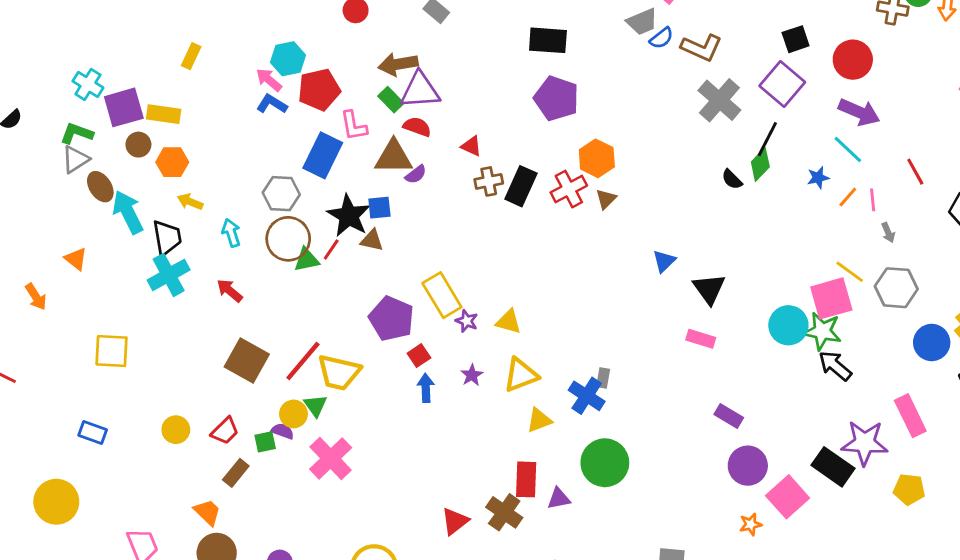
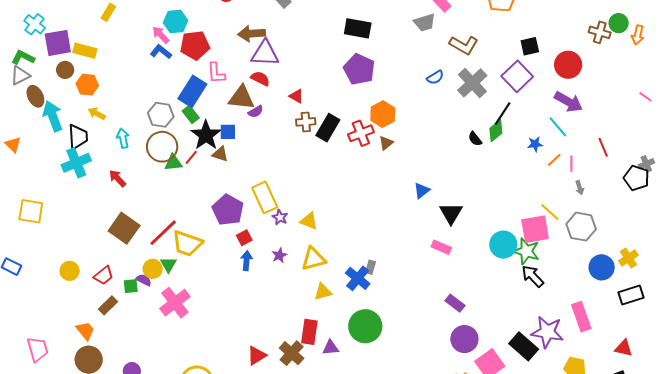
blue semicircle: (661, 38) -> (435, 77), moved
green rectangle: (391, 100) -> (191, 114), moved

